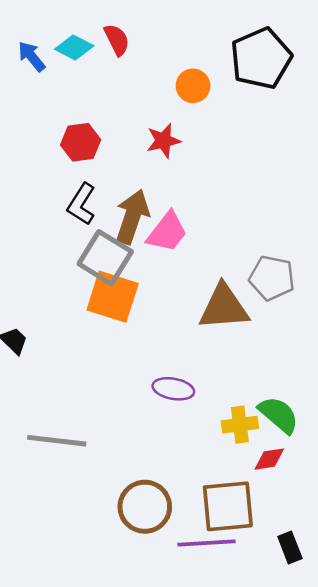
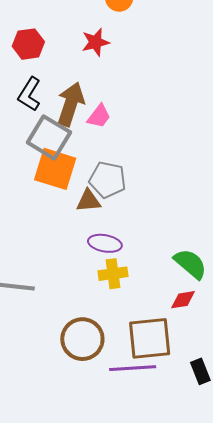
pink trapezoid: (167, 232) -> (99, 116), size x0.7
gray pentagon: (272, 278) -> (107, 180), moved
brown triangle: (224, 307) -> (89, 201), moved, size x0.6
yellow cross: (240, 425) -> (113, 274), moved

